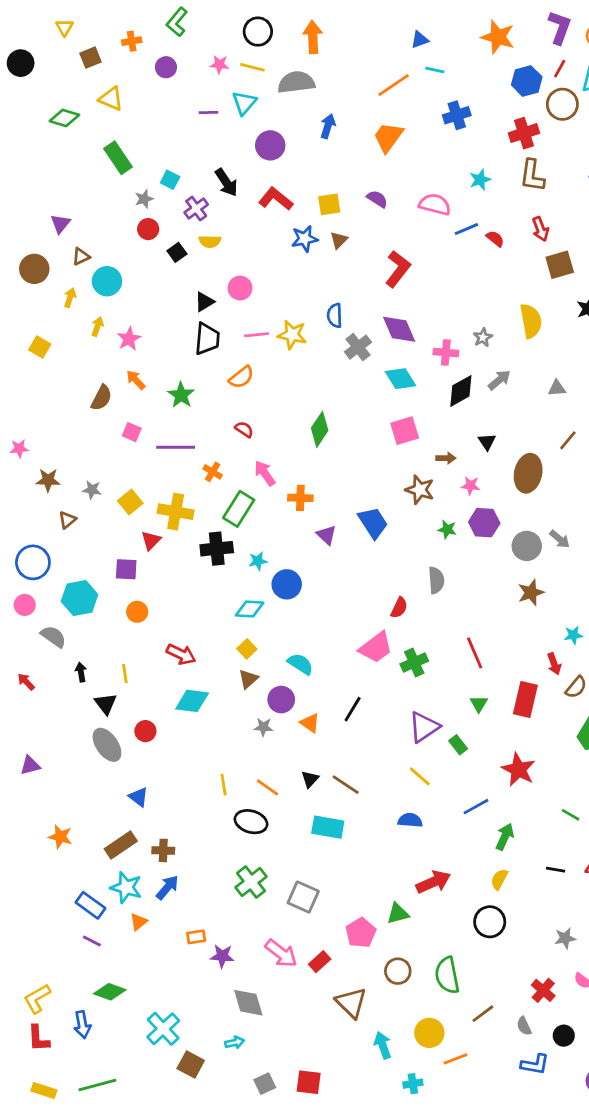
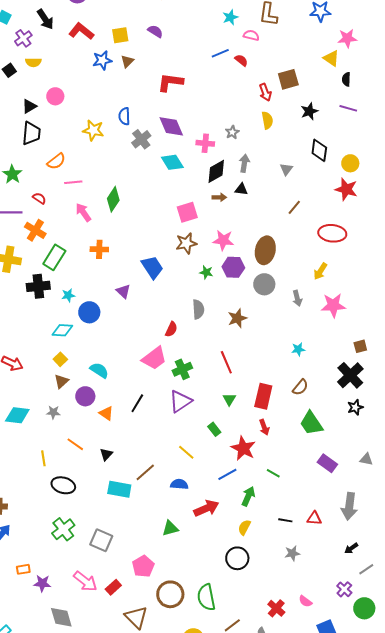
pink semicircle: (435, 204) -> (251, 35), moved, size x0.7
red arrow: (540, 229) -> (265, 92), moved
red L-shape: (398, 269) -> (170, 82), turned -120
yellow semicircle: (531, 321) -> (267, 120), size x0.7
pink line: (257, 335) -> (73, 182), moved
gray arrow: (499, 380) -> (244, 163), turned -42
gray triangle: (557, 388) -> (286, 169), turned -48
red semicircle: (244, 429) -> (39, 198), moved
pink square: (405, 431) -> (187, 212), moved
black triangle: (487, 442) -> (241, 189), moved, turned -48
brown arrow: (446, 458) -> (219, 197), moved
orange cross: (213, 472) -> (35, 230), size x1.5
pink arrow: (265, 473) -> (83, 212), moved
brown ellipse: (528, 473) -> (265, 250), moved
pink star: (470, 486) -> (223, 240), size x1.5
brown star: (420, 490) -> (186, 243), turned -30
purple triangle: (326, 535) -> (123, 291), moved
gray arrow: (560, 539) -> (297, 298), moved, turned 35
brown star: (531, 593) -> (237, 318), moved
red arrow: (554, 664) -> (264, 427), moved
cyan diamond: (192, 701) -> (17, 415), moved
gray star: (263, 727) -> (53, 412), moved
purple triangle: (424, 727) -> (180, 401), moved
red star: (518, 770) -> (243, 448), moved
brown line: (346, 785) -> (145, 472), moved, turned -75
orange line: (267, 787) -> (75, 444), moved
green line: (571, 815) -> (273, 473), moved
red arrow: (433, 882) -> (206, 508), moved
green triangle: (398, 914) -> (170, 528), moved
gray star: (565, 938) -> (292, 553), moved
brown circle: (398, 971) -> (170, 594), size x1.4

